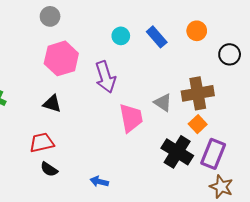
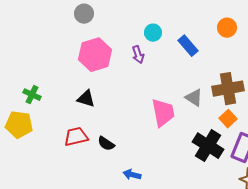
blue rectangle: (157, 37) -> (188, 46), moved
purple arrow: (105, 77) -> (138, 55), moved, size x0.6
black semicircle: (49, 169) -> (106, 144), moved

